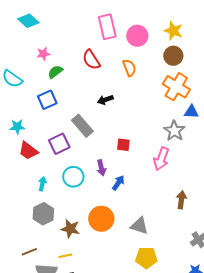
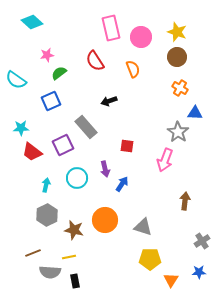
orange cross: (176, 87) -> (180, 88), size x0.6

